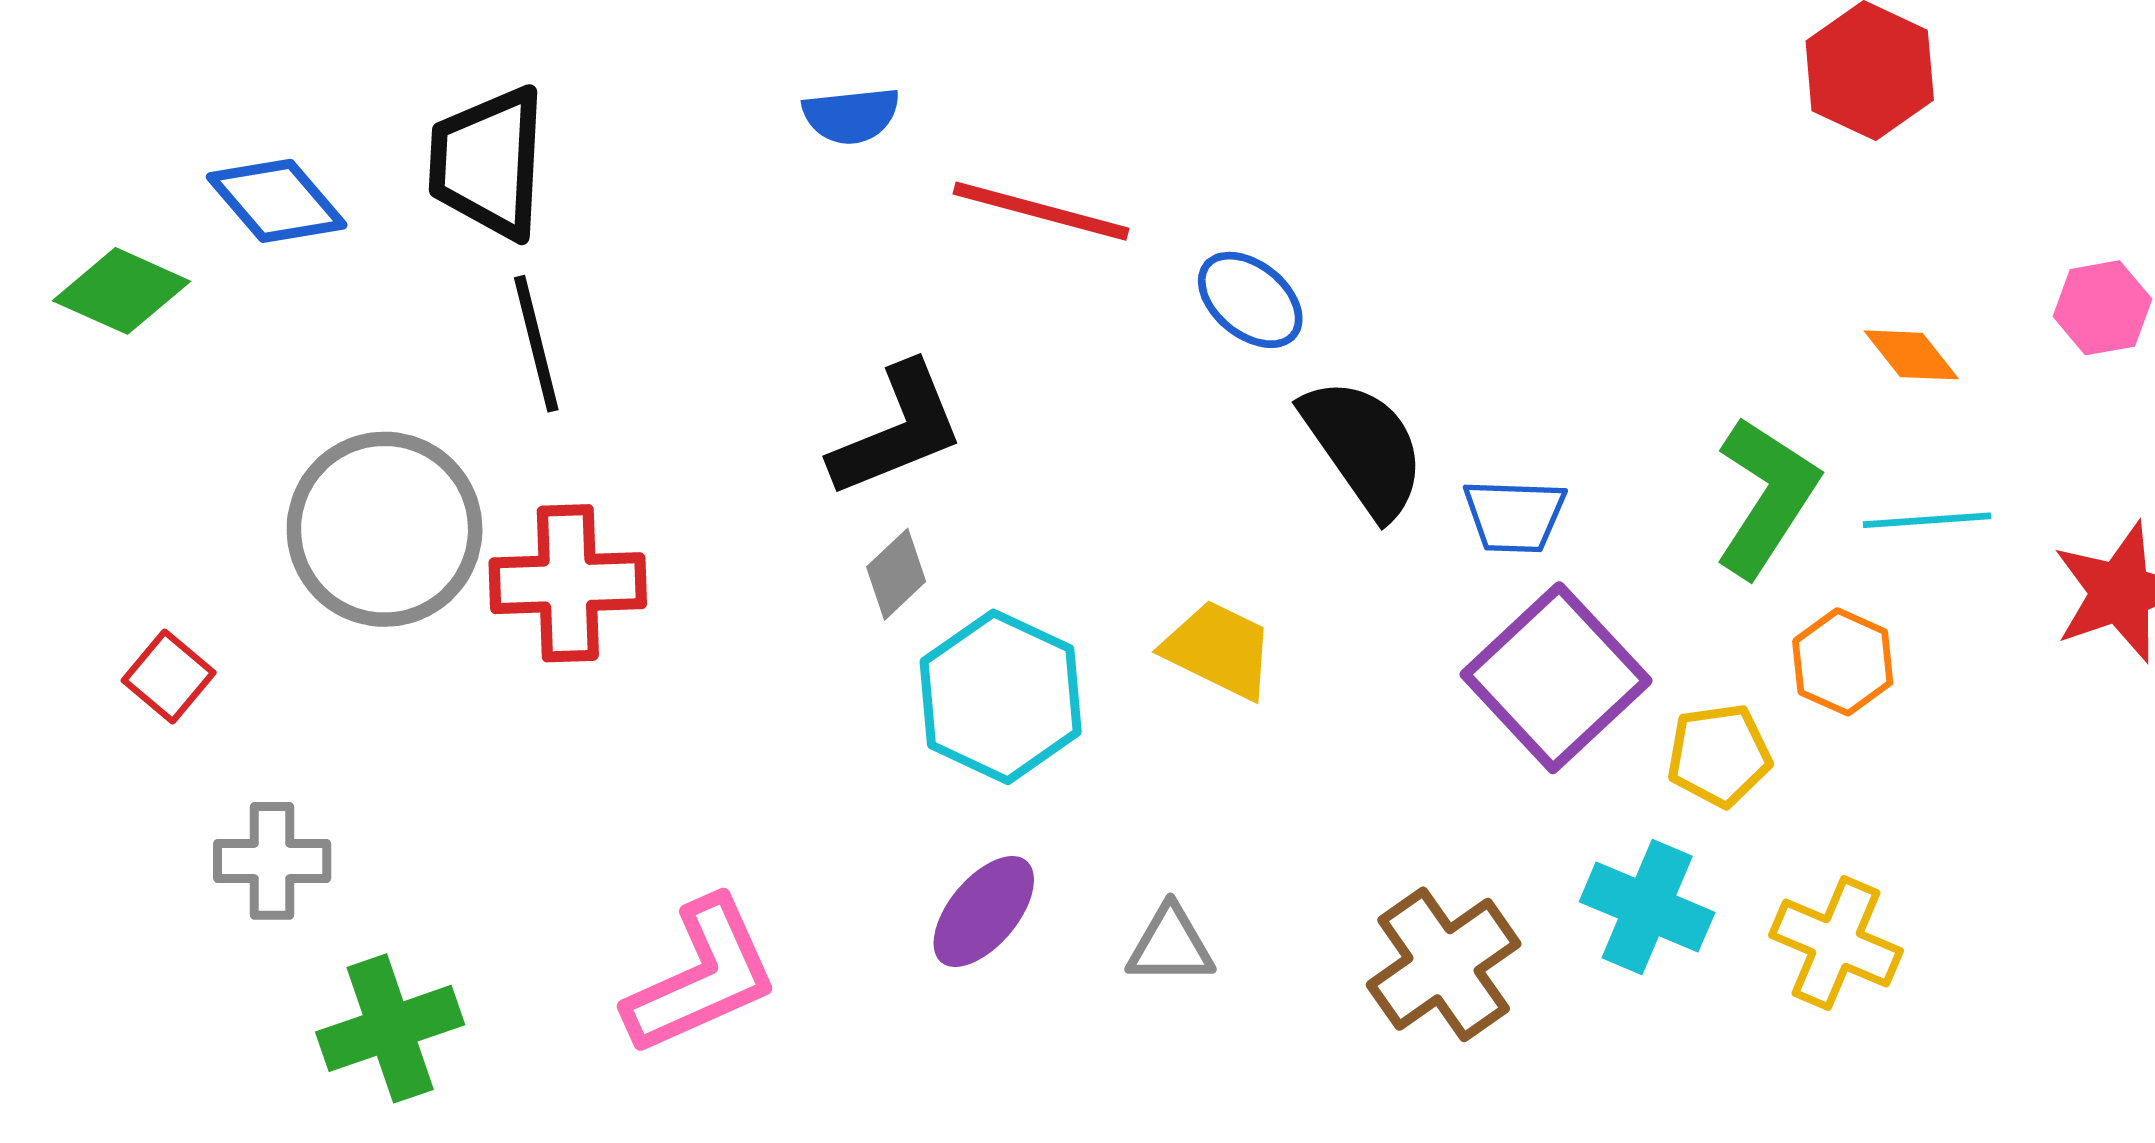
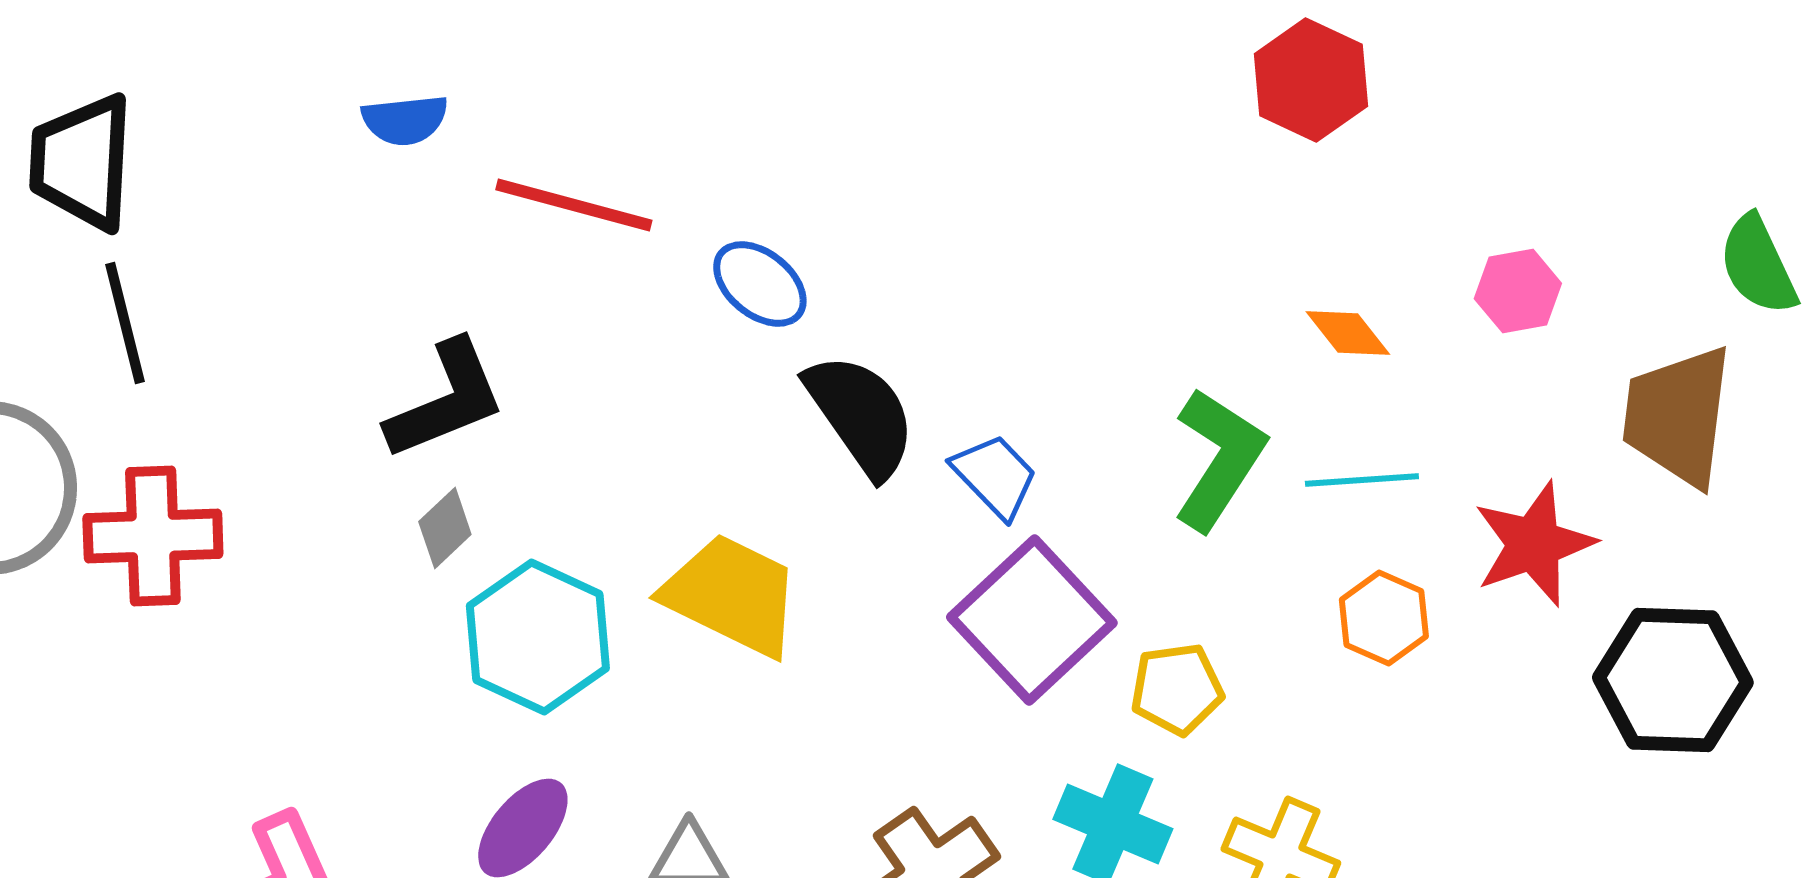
blue trapezoid: (1514, 516) -> (995, 476), turned -136
yellow trapezoid: (1219, 650) -> (732, 595), size x1.4
orange hexagon: (1843, 662) -> (1384, 618), moved

